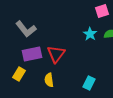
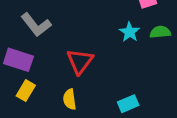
purple rectangle: (32, 54) -> (18, 60), moved, turned 30
cyan rectangle: (89, 83) -> (128, 104), turned 40

